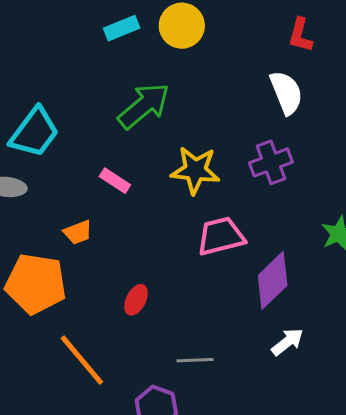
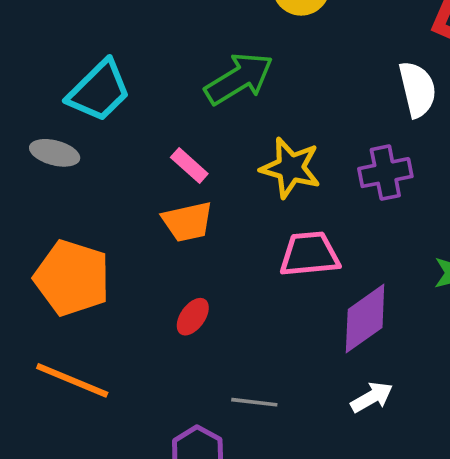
orange trapezoid: (78, 232) -> (188, 222), moved, size x1.4
orange line: (82, 360) -> (72, 380), moved, turned -36

